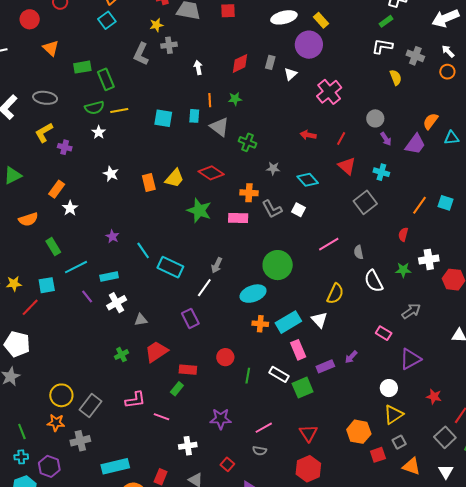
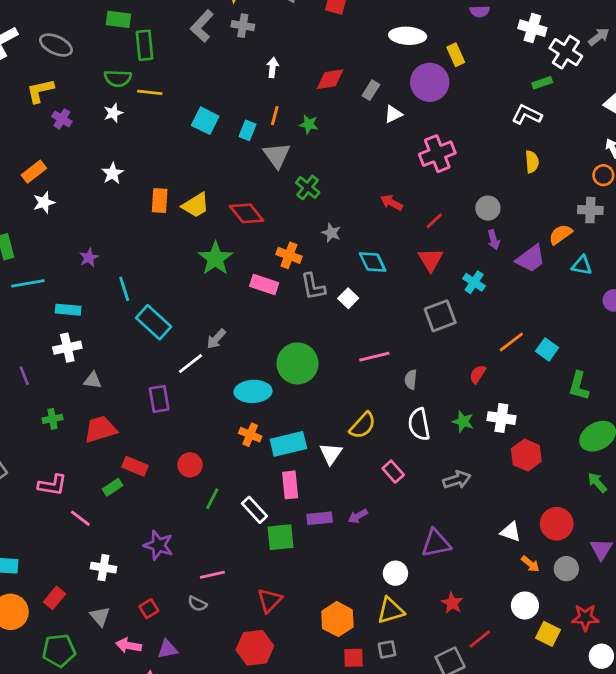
gray cross: (415, 56) -> (590, 210), moved, turned -36
purple line: (87, 297) -> (24, 376), moved
pink rectangle: (384, 333) -> (393, 472), moved

